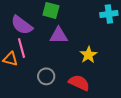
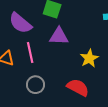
pink line: (21, 48) -> (30, 52), moved
gray circle: (46, 76) -> (36, 85), moved

